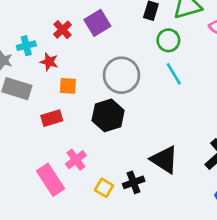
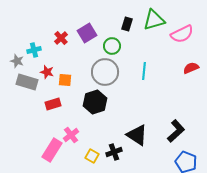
green circle: (168, 40) -> (112, 46), moved
red star: (49, 62) -> (47, 72), moved
cyan line: (174, 74) -> (144, 71), turned 36
pink rectangle: (50, 180) -> (52, 150), turned 65

